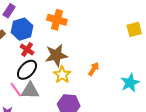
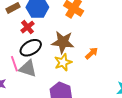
red cross: (27, 50) -> (28, 27), moved
orange arrow: (94, 69) -> (92, 53), moved

